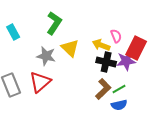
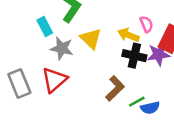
cyan rectangle: (13, 32) -> (45, 27), moved
brown L-shape: (103, 89) -> (115, 88), moved
green line: (119, 89) -> (137, 102), moved

